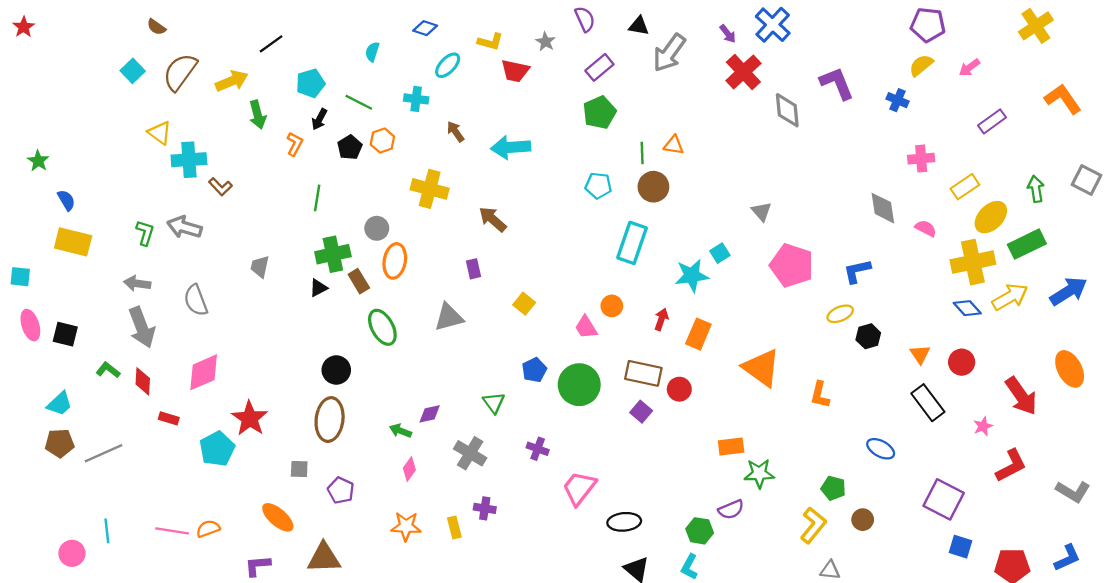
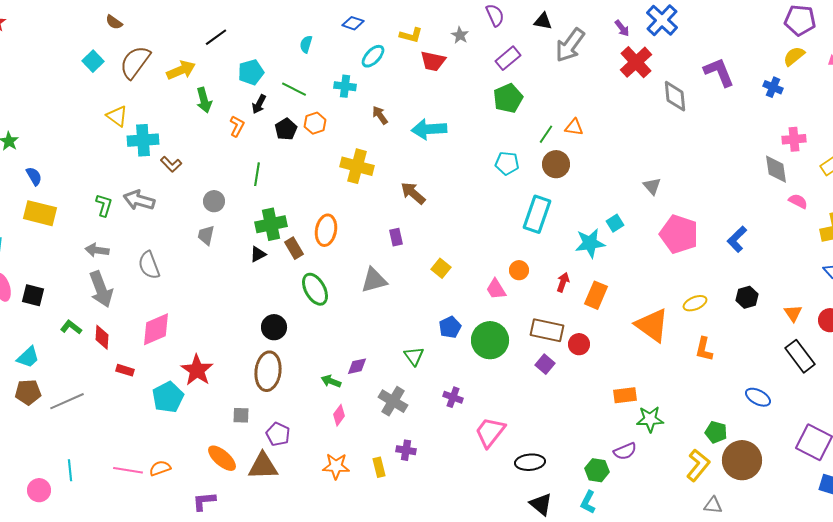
green line: (642, 153) -> (546, 134), turned 36
gray diamond: (883, 208) -> (776, 169), moved
gray circle: (377, 228) -> (214, 201), moved
blue L-shape: (857, 271) -> (737, 239), turned -32
yellow ellipse: (840, 314) -> (695, 303), moved
brown circle: (863, 520) -> (742, 460), size x2.0
brown triangle: (324, 558) -> (263, 466), moved

